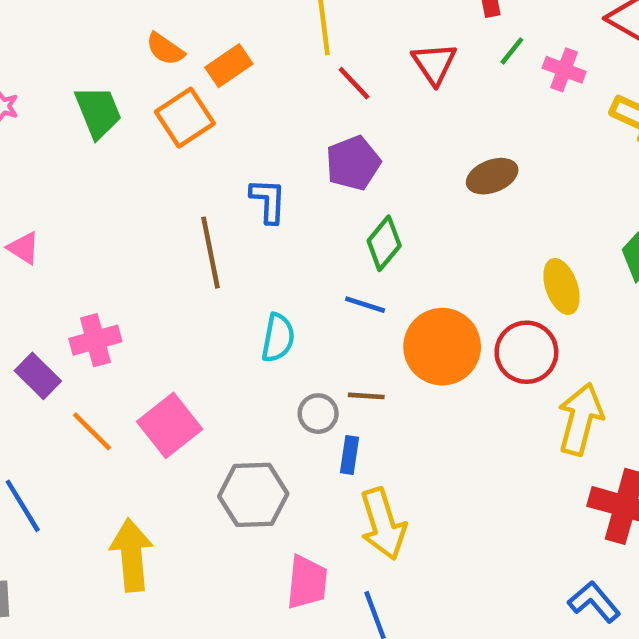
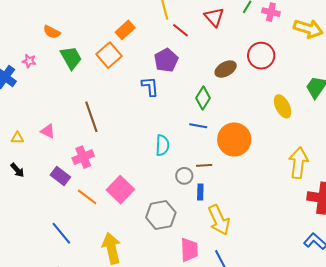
orange semicircle: (165, 49) -> (52, 32), moved
purple pentagon: (353, 163) -> (166, 60), moved
brown ellipse: (492, 176) -> (226, 69), moved
pink triangle: (24, 248) -> (48, 131), moved
brown line: (211, 253) -> (91, 117), moved
red circle: (526, 352) -> (261, 56), moved

